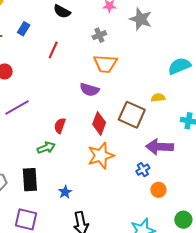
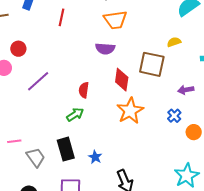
purple arrow: (160, 147) -> (186, 90), size x0.6
blue star: (65, 192) -> (95, 157), moved

